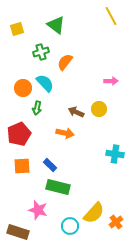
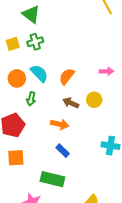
green triangle: (56, 25) -> (31, 14), moved
yellow square: (17, 29) -> (13, 44), moved
orange semicircle: (65, 62) -> (67, 76), moved
blue rectangle: (50, 165) -> (63, 151), moved

